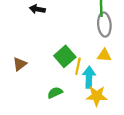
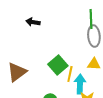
brown triangle: (20, 64) -> (17, 72), size x1.5

